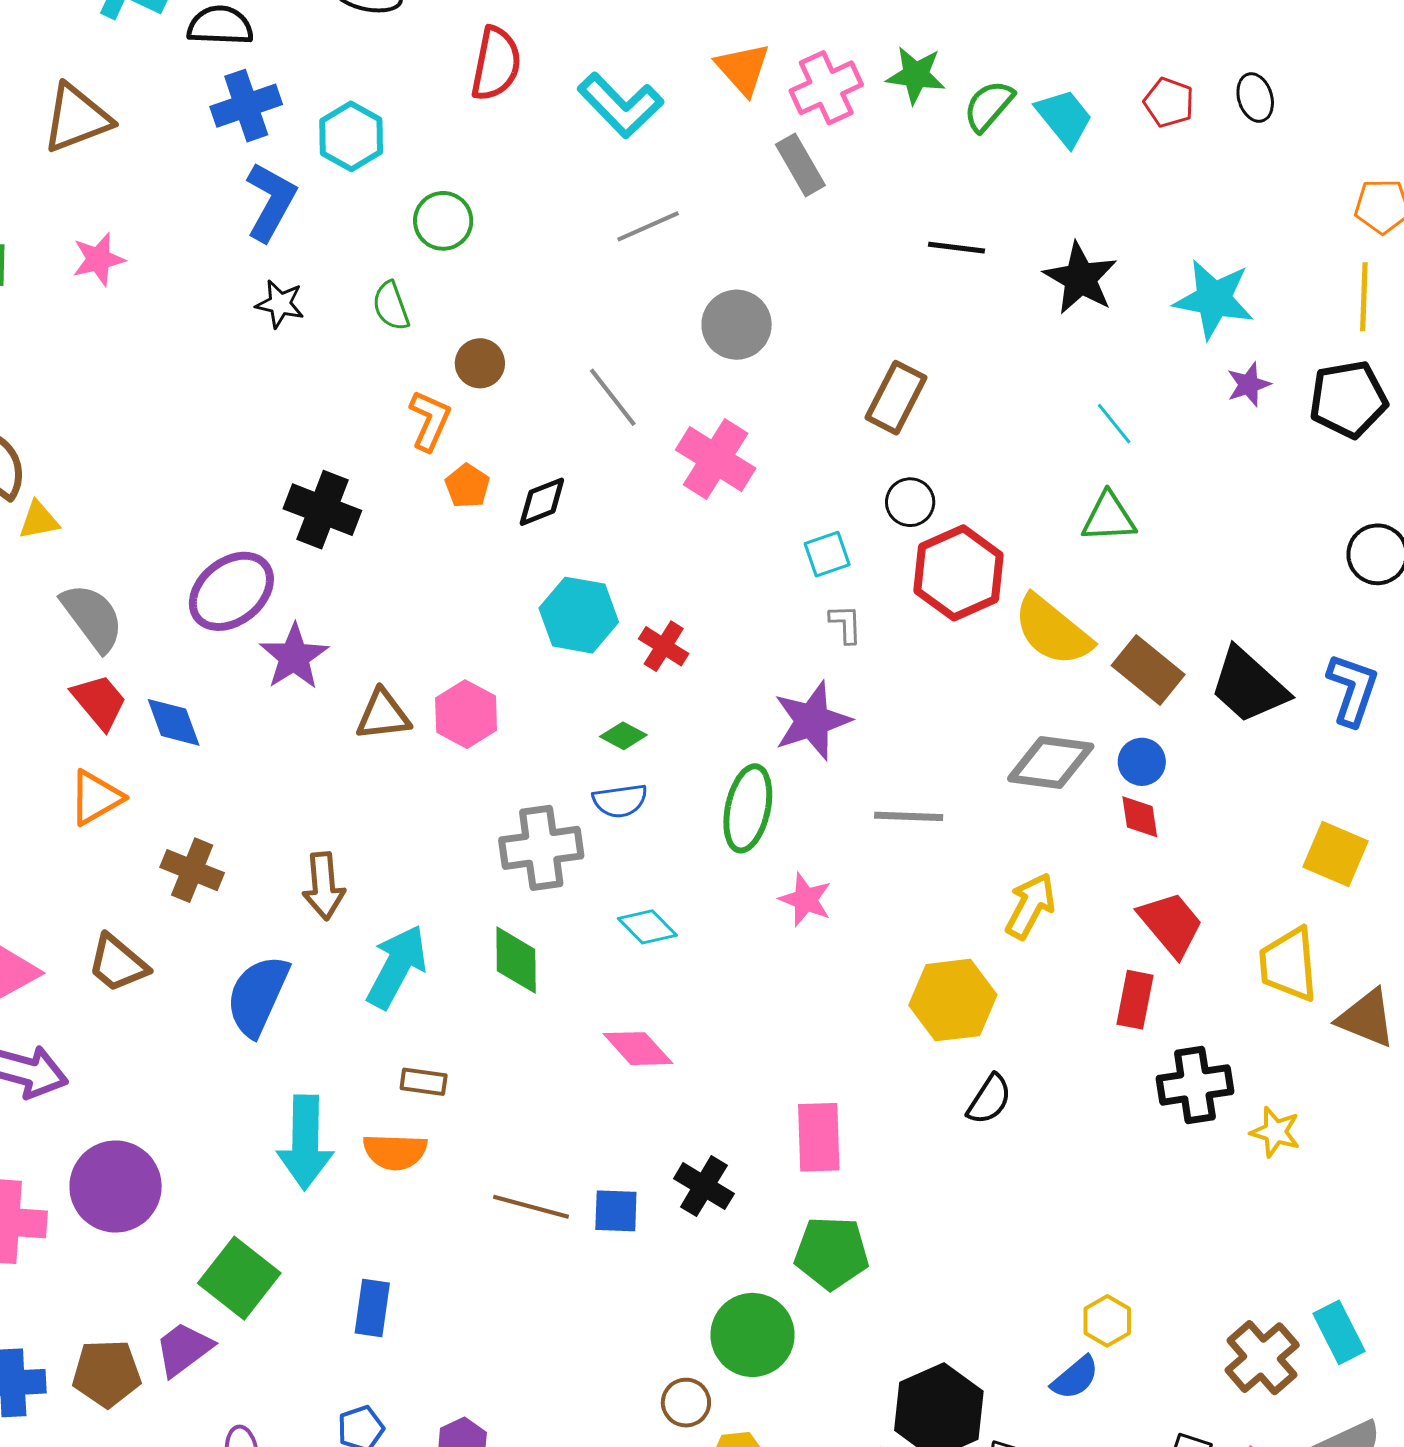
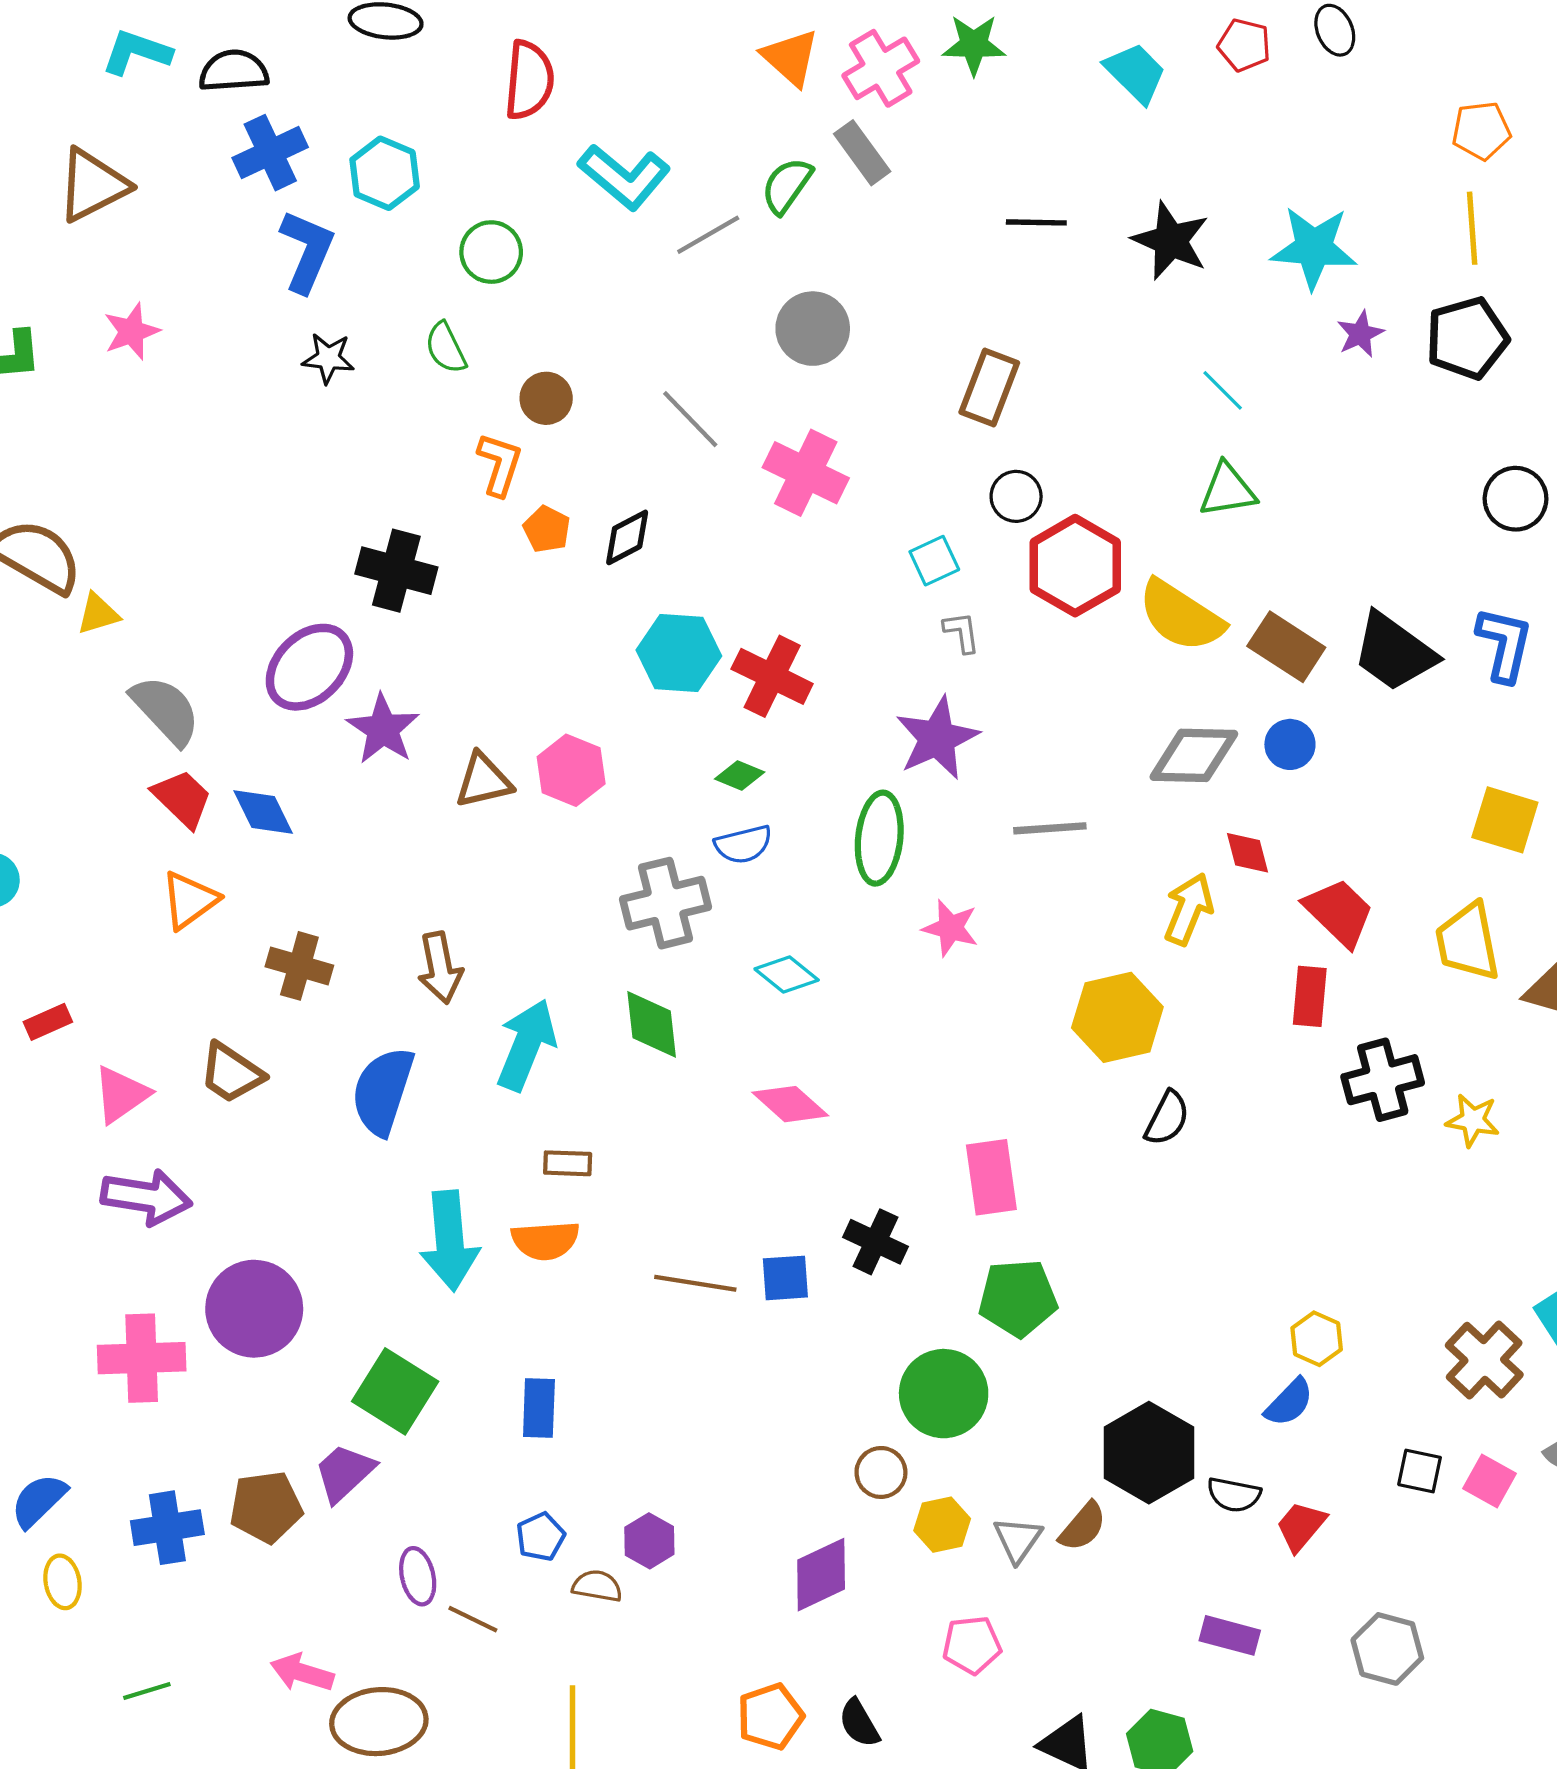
cyan L-shape: (620, 105) -> (624, 177), moved
green semicircle: (989, 106) -> (787, 186), moved
red cross: (664, 646) -> (772, 676), size x1.5
red diamond: (1140, 817) -> (1248, 853), moved

